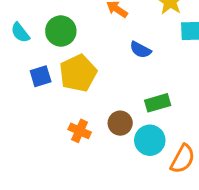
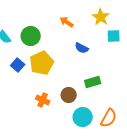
blue square: (41, 76) -> (18, 65), turned -32
cyan circle: (150, 140) -> (83, 117), moved

